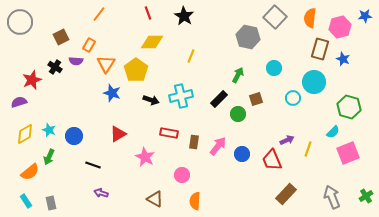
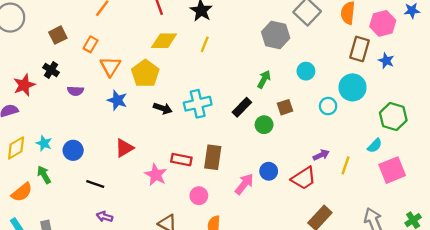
yellow line: (191, 56) -> (205, 44), moved
purple semicircle: (76, 61) -> (75, 91), moved
red rectangle: (169, 133) -> (181, 160), moved
brown rectangle: (194, 142) -> (213, 157), size x1.5
pink arrow: (218, 146) -> (244, 184), moved
green arrow: (49, 157) -> (44, 175), turned 126
red trapezoid: (272, 160) -> (304, 178), turned -100

